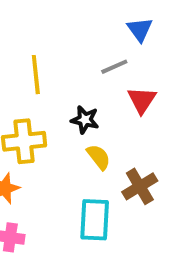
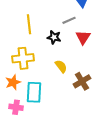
black star: (85, 120) -> (54, 37), moved
cyan rectangle: (95, 220) -> (34, 92), moved

